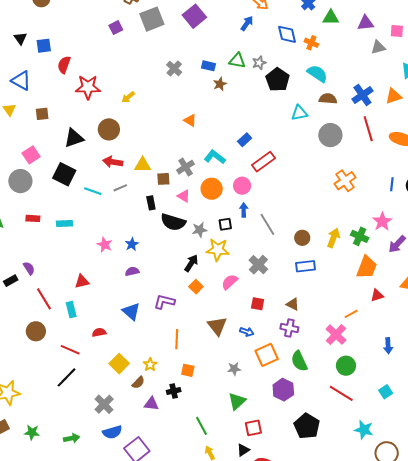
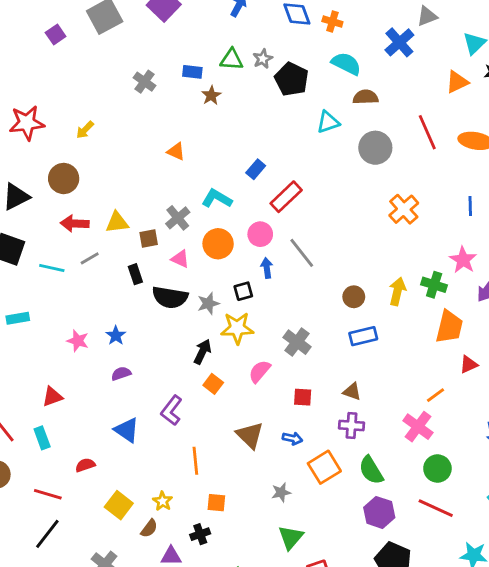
blue cross: (362, 95) -> (399, 42), moved
gray line: (267, 224) -> (302, 253), moved
purple L-shape: (164, 302) -> (171, 410), turned -60
purple hexagon: (283, 390) -> (379, 512), moved

